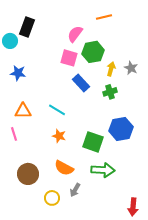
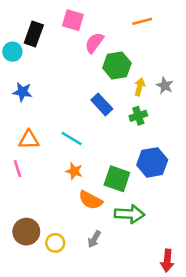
orange line: (104, 17) -> (142, 21), moved
pink square: (69, 58) -> (73, 20), moved
orange semicircle: (64, 168) -> (90, 200), moved
brown circle: (28, 174) -> (26, 232), moved
yellow circle: (52, 198) -> (55, 243), moved

